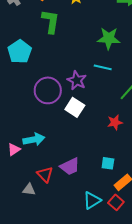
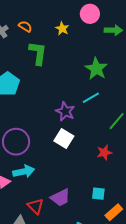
green star: (109, 38) -> (96, 69), turned 30
cyan line: (103, 67) -> (91, 98), turned -42
purple circle: (48, 90) -> (16, 142), moved

